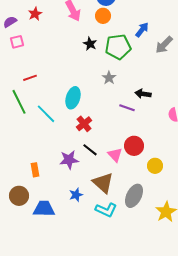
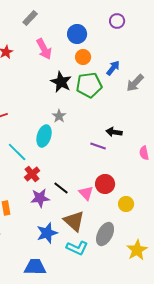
orange circle: (103, 16) -> (83, 57), moved
black star: (90, 44) -> (61, 82), size x1.5
gray star: (109, 78) -> (59, 116), moved
red cross: (84, 124) -> (32, 174), moved
blue star: (76, 195) -> (47, 233), size x1.5
blue trapezoid: (44, 209) -> (35, 267), moved

